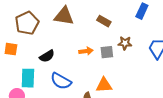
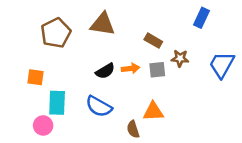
brown rectangle: (104, 21) -> (153, 41), moved
orange square: (11, 49) -> (35, 77), moved
black semicircle: (47, 56) -> (105, 71), moved

